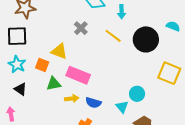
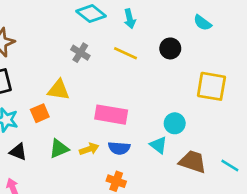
cyan semicircle: (173, 26) -> (202, 23), turned -152
black circle: (146, 39) -> (170, 48), size x0.6
orange square: (42, 65) -> (40, 113), turned -32
pink rectangle: (78, 75) -> (111, 115), moved
green triangle: (54, 84) -> (59, 149), moved

